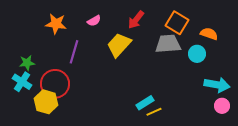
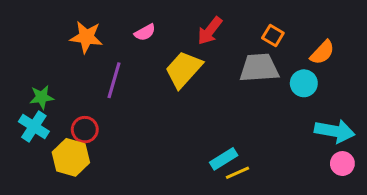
orange square: (177, 23) -> (273, 35), size x0.6
orange semicircle: (209, 34) -> (322, 52), turned 114
red circle: (55, 84) -> (85, 130), size x0.6

